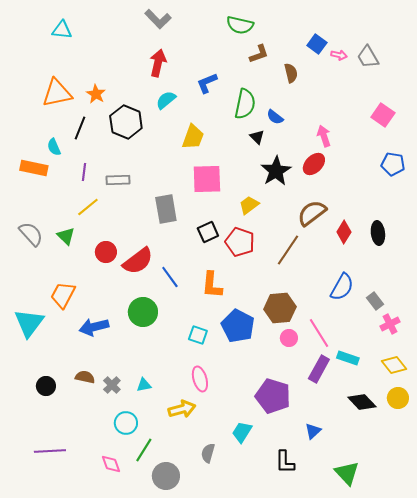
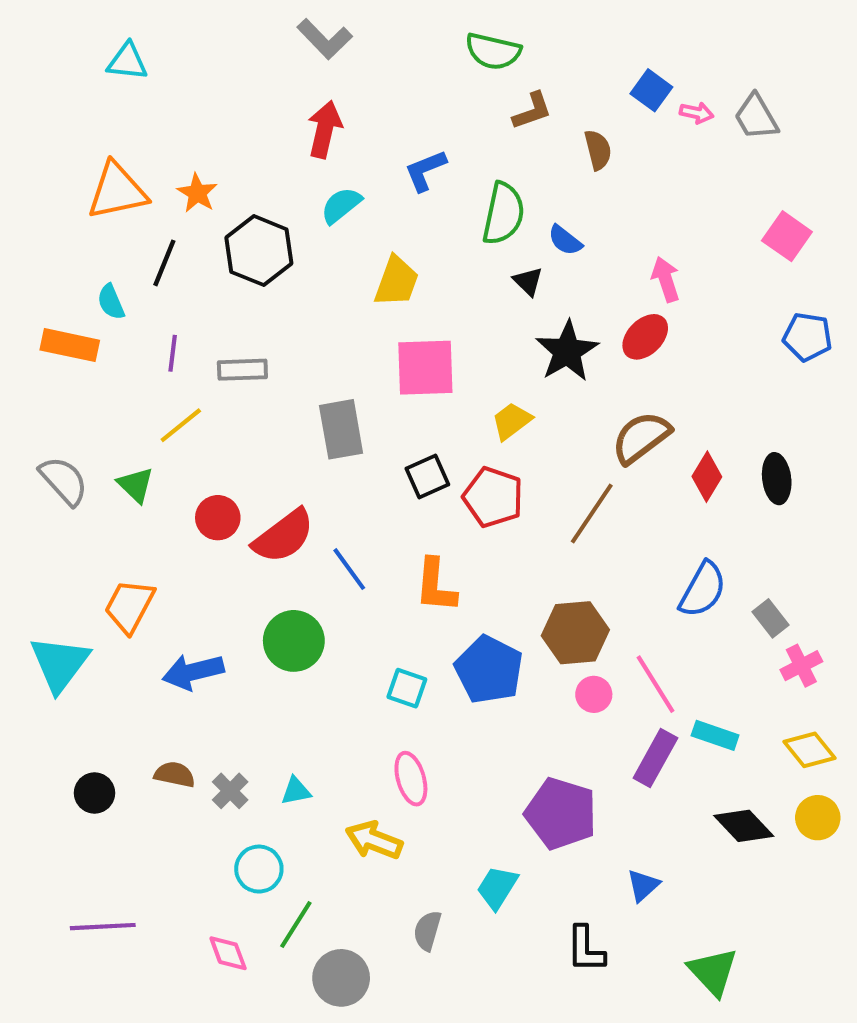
yellow arrow: (182, 409) -> (374, 840), turned -144

